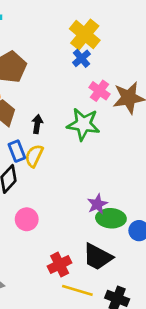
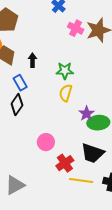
green star: (83, 124) -> (65, 71), moved, size x0.7
yellow semicircle: (34, 156) -> (66, 93), moved
pink circle: (27, 219) -> (46, 142), moved

